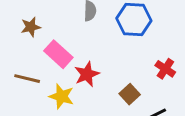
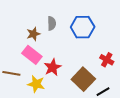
brown star: (31, 27) -> (33, 34), moved
brown square: (130, 94) -> (83, 79), size x1.6

